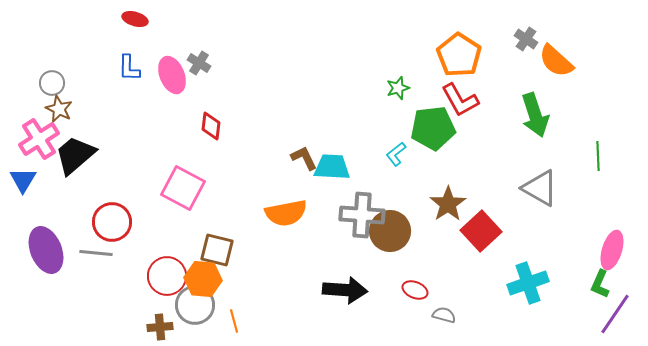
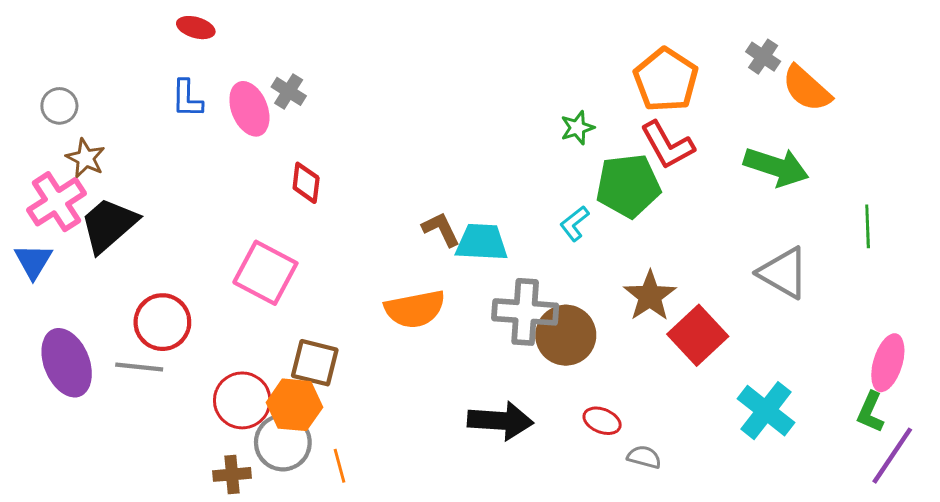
gray circle: (52, 83) -> (59, 106), moved
green arrow: (535, 115) -> (776, 167), turned -54
cyan cross: (528, 283) -> (766, 411), turned -33

